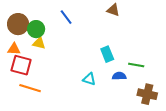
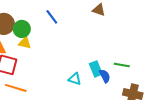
cyan rectangle: (107, 54) -> (96, 69), moved
blue semicircle: (119, 76) -> (105, 76), turned 64

